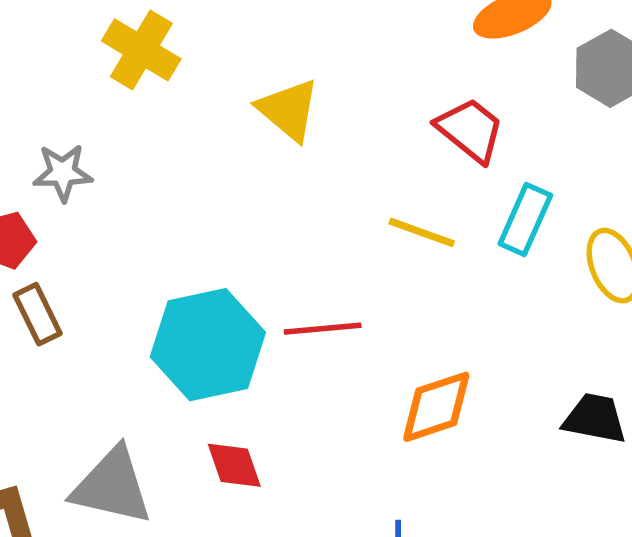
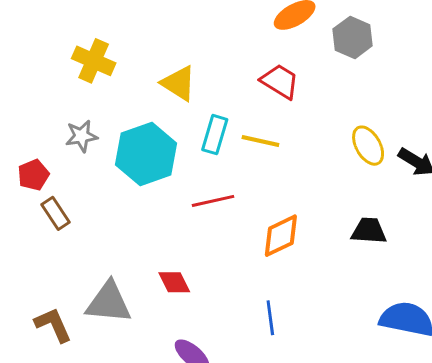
gray star: (63, 173) -> (81, 136), moved
cyan rectangle: (525, 220) -> (215, 135), moved
cyan hexagon: (208, 345) -> (146, 154), moved

